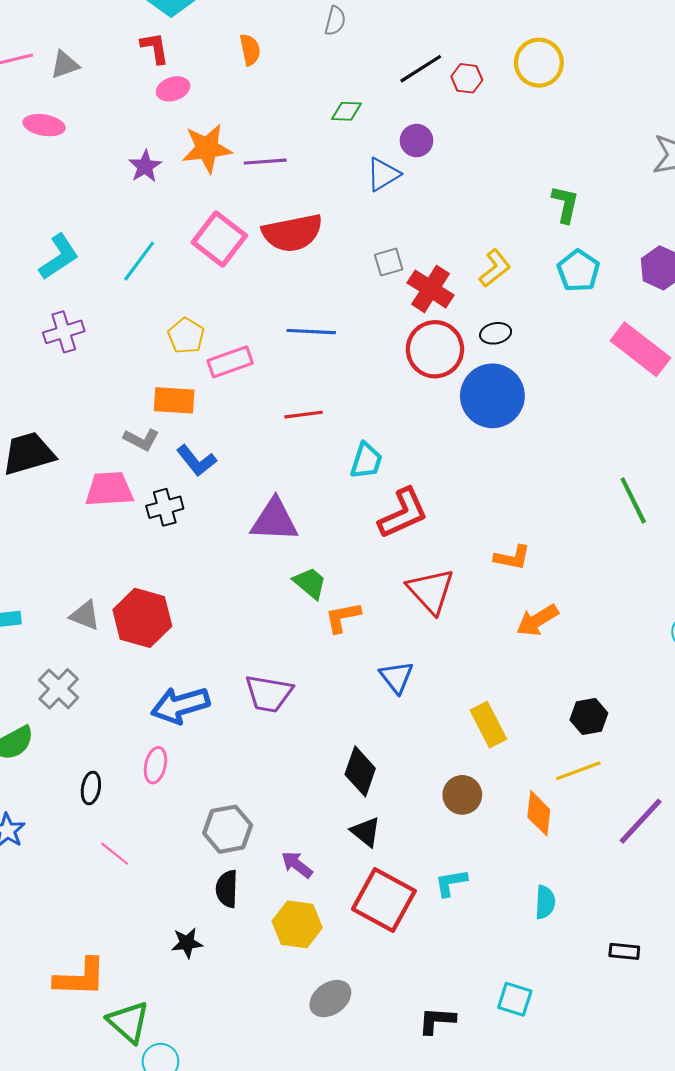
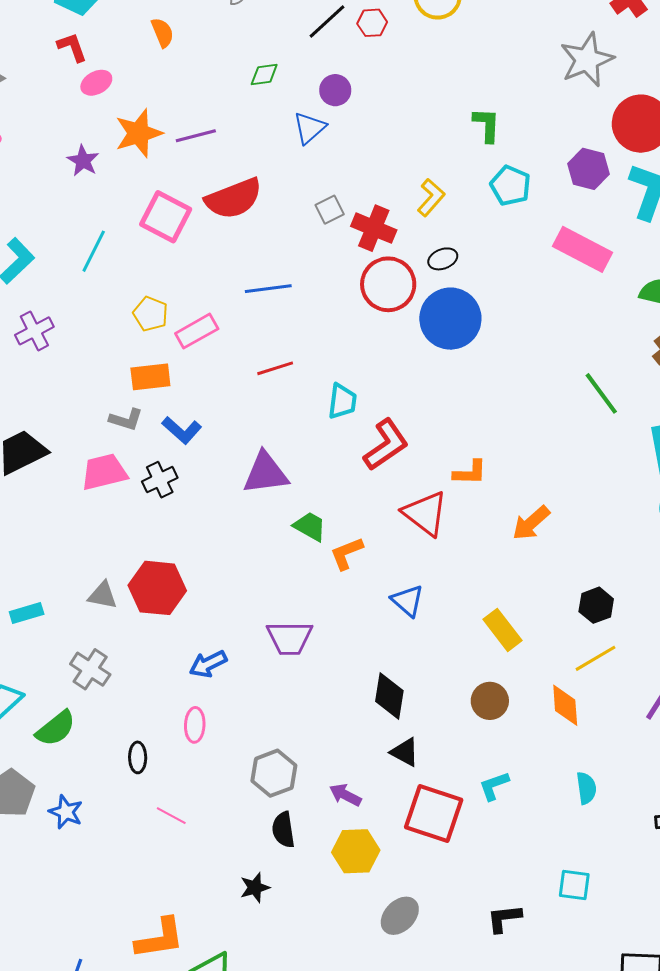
orange L-shape: (512, 558) -> (470, 473), moved
blue arrow: (180, 705) -> (208, 664), size x0.7

